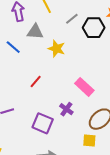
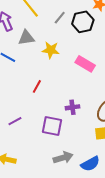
pink rectangle: (84, 87) -> (85, 64), moved
purple cross: (66, 109) -> (72, 107), turned -32

